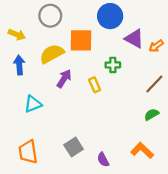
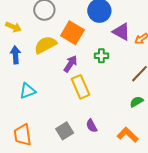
orange square: (81, 40) -> (72, 33), turned 30
purple arrow: (64, 79) -> (70, 64), moved
yellow rectangle: (95, 85) -> (81, 87), moved, size x1.6
purple semicircle: (103, 160) -> (92, 126), moved

